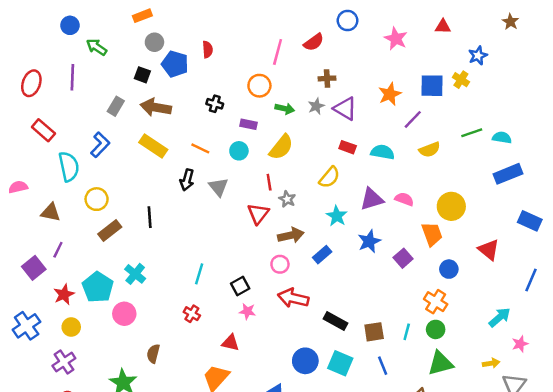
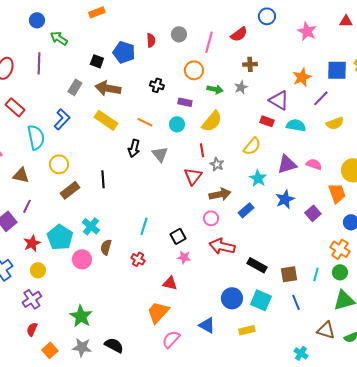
gray circle: (154, 42) -> (179, 34), moved
purple triangle: (345, 109) -> (279, 100), moved
brown semicircle: (153, 354) -> (106, 247), moved

